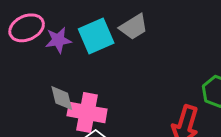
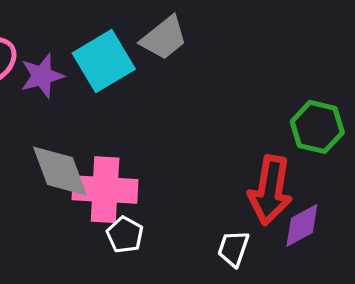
gray diamond: (62, 98) -> (60, 171), size x1.4

